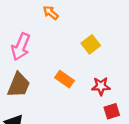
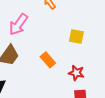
yellow square: (91, 44) -> (76, 37), turned 35

